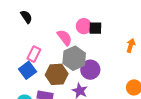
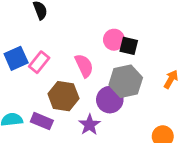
pink semicircle: (64, 38) -> (84, 66), moved
gray hexagon: (74, 58) -> (126, 81), moved
blue square: (28, 70) -> (16, 58), moved

